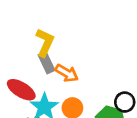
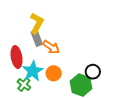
red ellipse: (21, 90) -> (17, 57), turned 45

